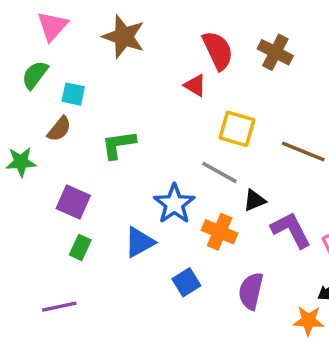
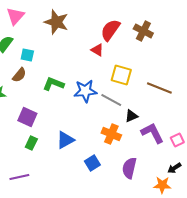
red semicircle: (218, 50) -> (110, 30), turned -120
green L-shape: (118, 145) -> (53, 84), turned 30
blue star: (174, 204) -> (85, 91), moved, turned 30

